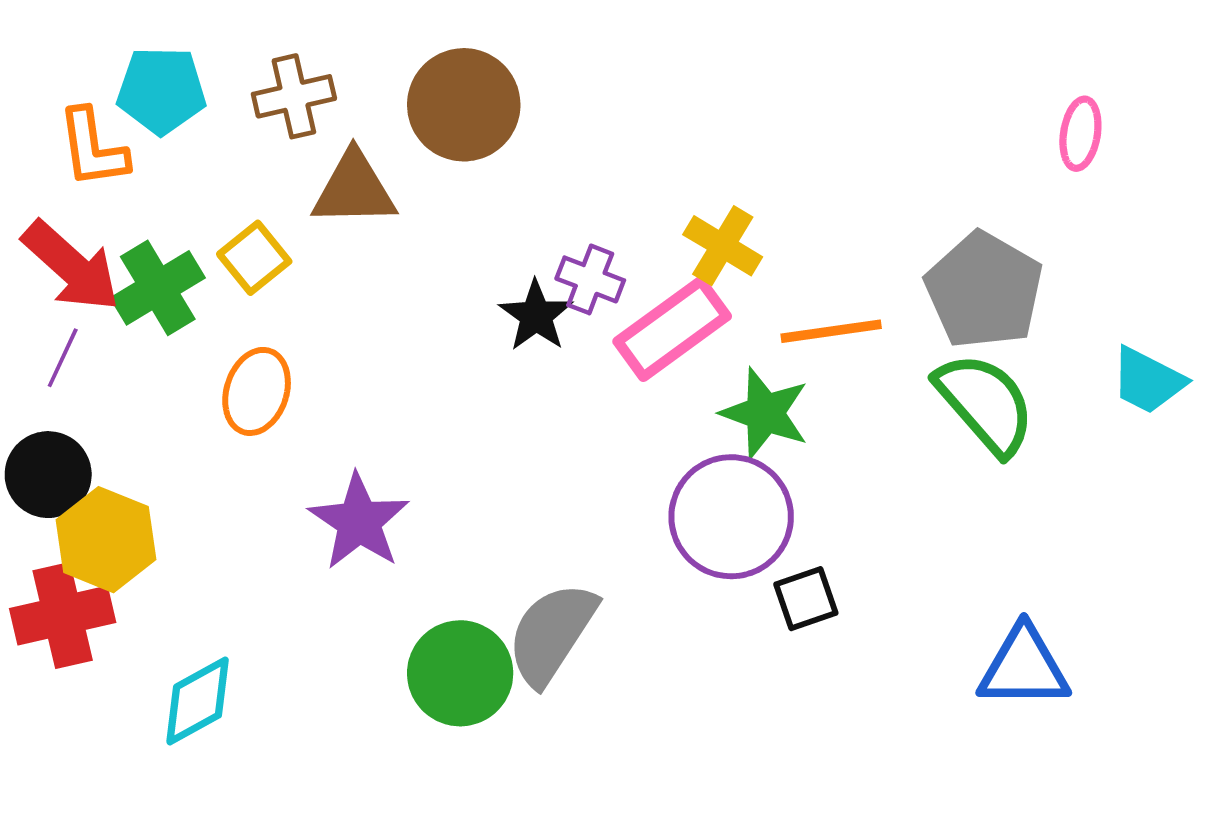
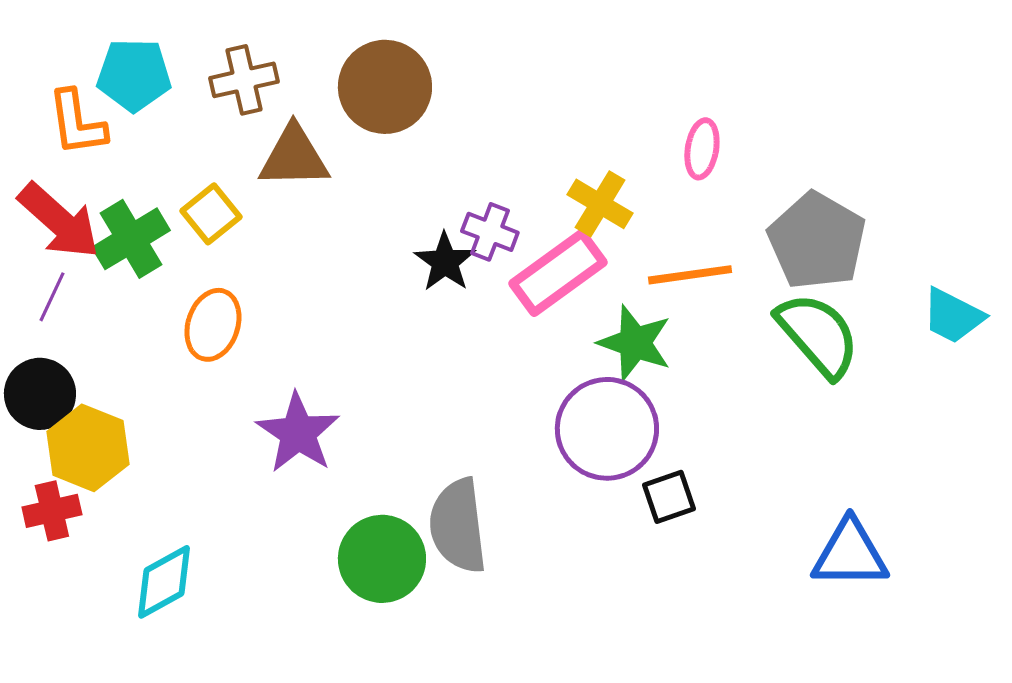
pink ellipse: (1080, 134) -> (702, 149), moved
red cross: (63, 615) -> (52, 511), size x0.7
gray semicircle: (552, 634) -> (458, 526), turned -40

